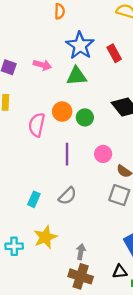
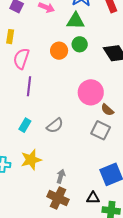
green circle: (85, 117) -> (80, 44), moved
pink semicircle: (37, 125) -> (21, 59), moved
purple line: (67, 154) -> (29, 86), moved
pink circle: (103, 154) -> (91, 92), size x1.6

